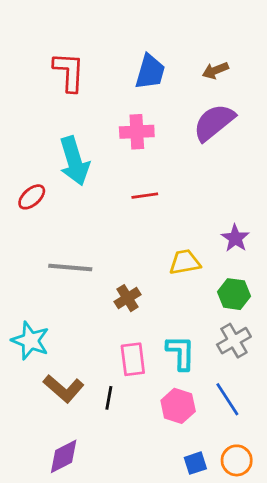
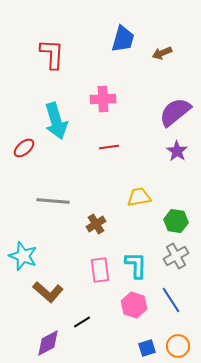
blue trapezoid: (150, 72) -> (123, 39), moved
purple semicircle: (214, 122) -> (175, 112), moved
purple star: (235, 238) -> (177, 151), moved
black line: (109, 398) -> (82, 322), moved, turned 48

